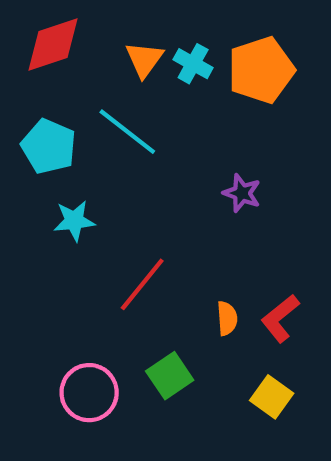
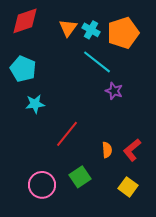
cyan line: (127, 132) -> (97, 62), moved

